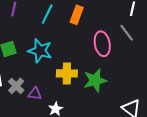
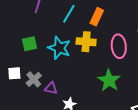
yellow cross: (67, 73) -> (86, 42), moved
green star: (95, 80) -> (109, 80), turned -30

